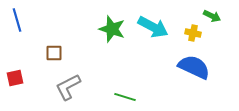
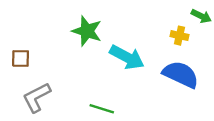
cyan arrow: (153, 27) -> (127, 57), moved

